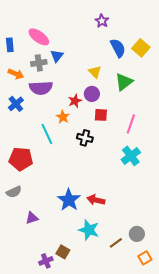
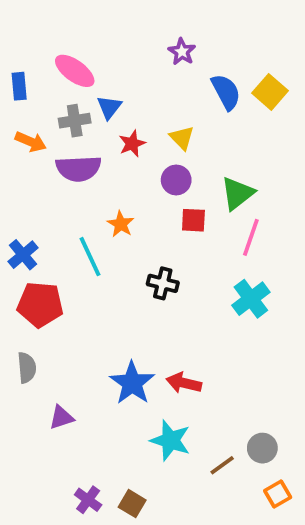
purple star: (102, 21) -> (182, 52), moved
green triangle: (124, 82) -> (237, 193), moved
red star: (75, 101) -> (132, 144), moved
blue cross: (16, 104) -> (23, 255), moved
black cross: (85, 138) -> (163, 283), moved
gray semicircle: (14, 192) -> (27, 368), turned -70
brown square: (63, 252) -> (132, 504), moved
purple cross: (46, 261) -> (88, 500), turned -32

